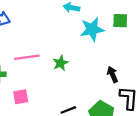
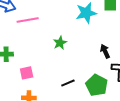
pink line: (27, 57) -> (28, 20), moved

